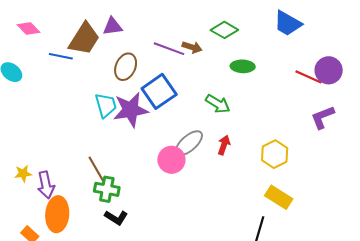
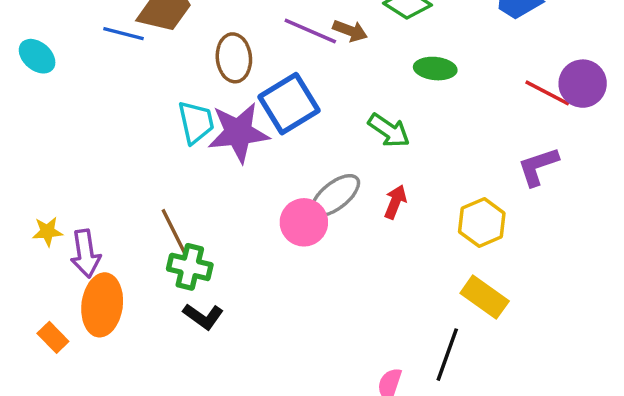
brown ellipse: (126, 67) -> (234, 58), turned -32
purple L-shape: (322, 117) -> (538, 166), moved

